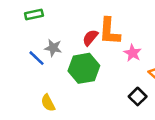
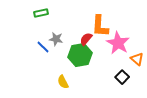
red semicircle: (90, 38) -> (86, 39), moved
pink star: (133, 53) -> (118, 43), size x1.6
yellow semicircle: (48, 103) -> (63, 82), moved

